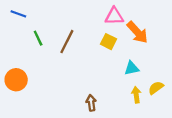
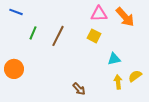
orange arrow: (137, 32) -> (125, 17), moved
green line: (38, 38) -> (33, 33), turned 48
brown arrow: (91, 103) -> (79, 89), turned 144

